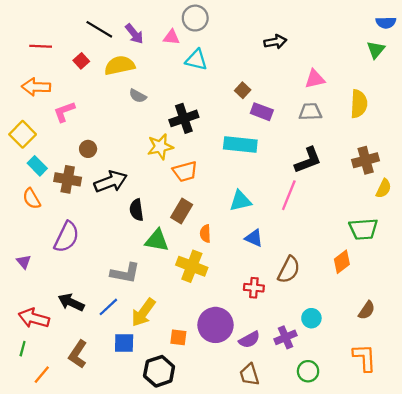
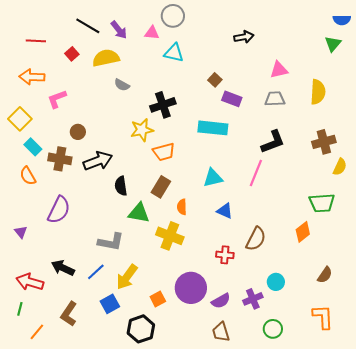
orange square: (178, 337) -> (158, 299), turned -35
blue square: (124, 343) -> (110, 304), turned -30

